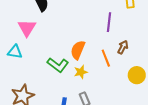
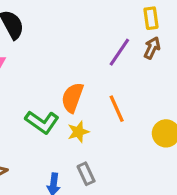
purple line: (109, 22) -> (119, 52), turned 30
brown arrow: (123, 47) -> (152, 48), moved

